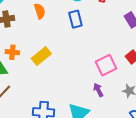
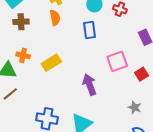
pink square: (106, 65) -> (117, 61), moved
purple arrow: (98, 90) -> (89, 85), moved, size x1.5

